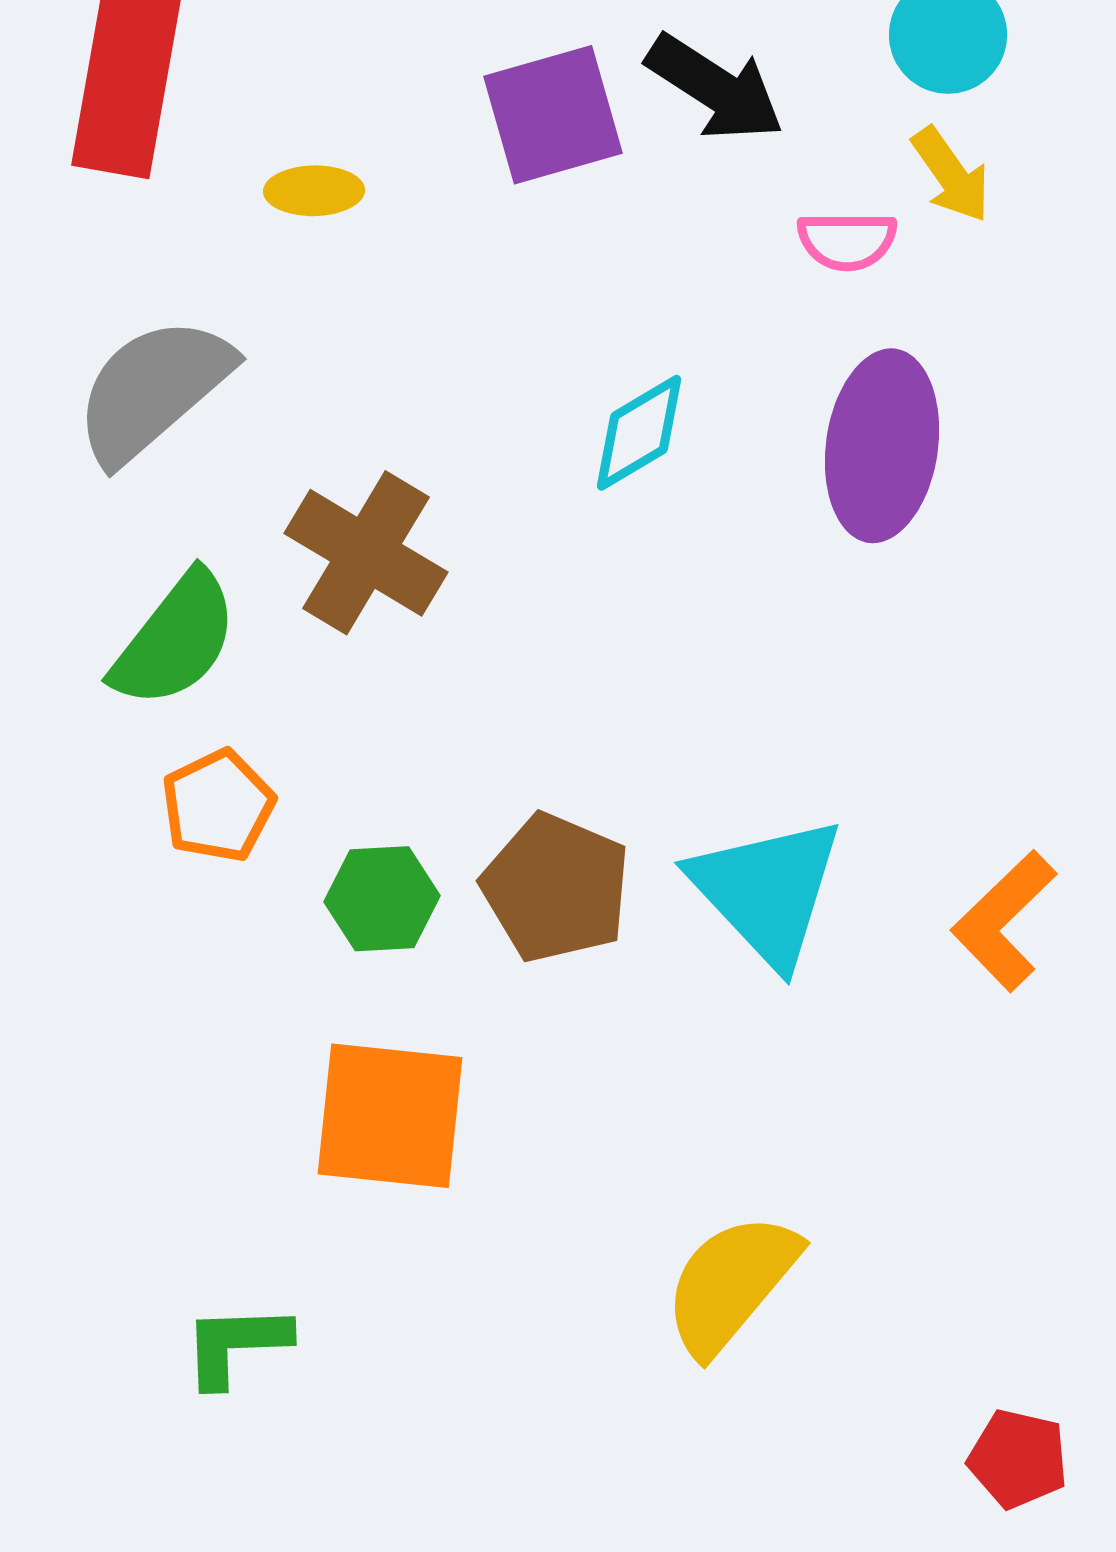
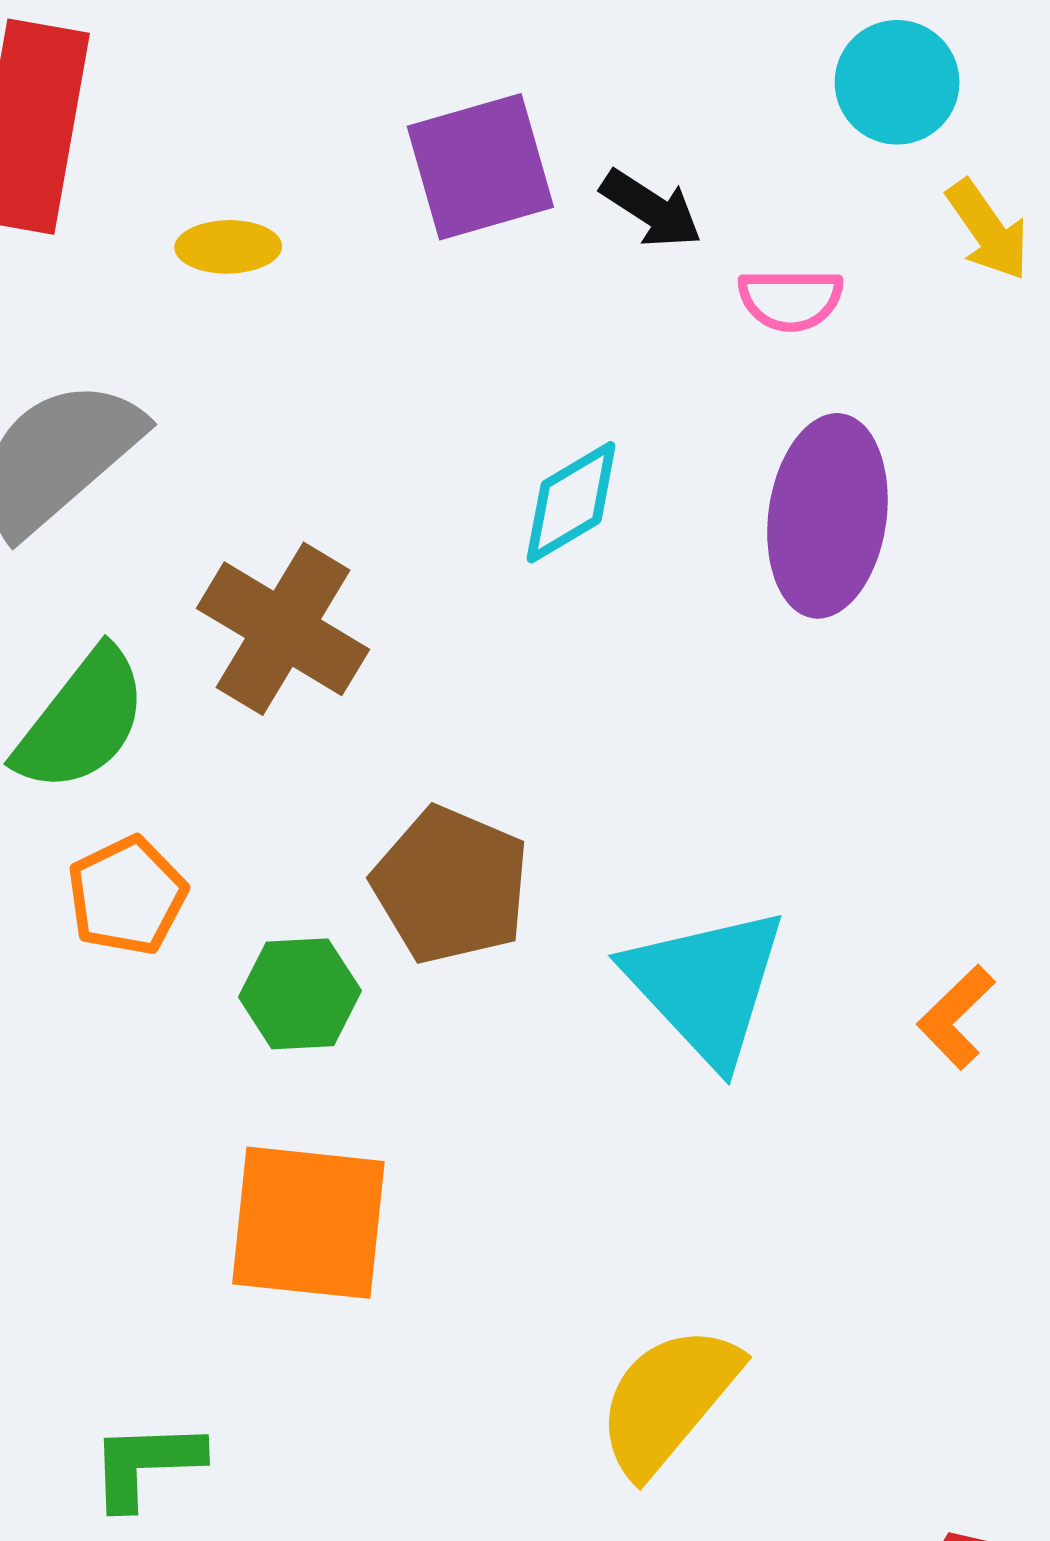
black arrow: (715, 88) -> (651, 209), moved, size x0.7
yellow arrow: (951, 175) -> (988, 230), moved
brown pentagon: (556, 888) -> (451, 885), moved
orange L-shape: (1004, 921) -> (956, 1017), size x0.7

